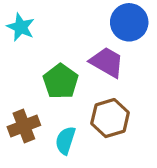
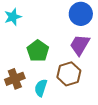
cyan star: (21, 27) -> (13, 17), turned 30
purple trapezoid: (107, 62) -> (80, 45), moved, turned -90

